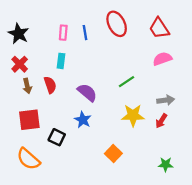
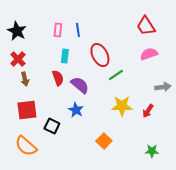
red ellipse: (117, 24) -> (100, 55), moved
cyan rectangle: (61, 61) -> (65, 56), moved
red semicircle: (50, 85) -> (58, 78), moved
gray arrow: (166, 100) -> (163, 87), moved

